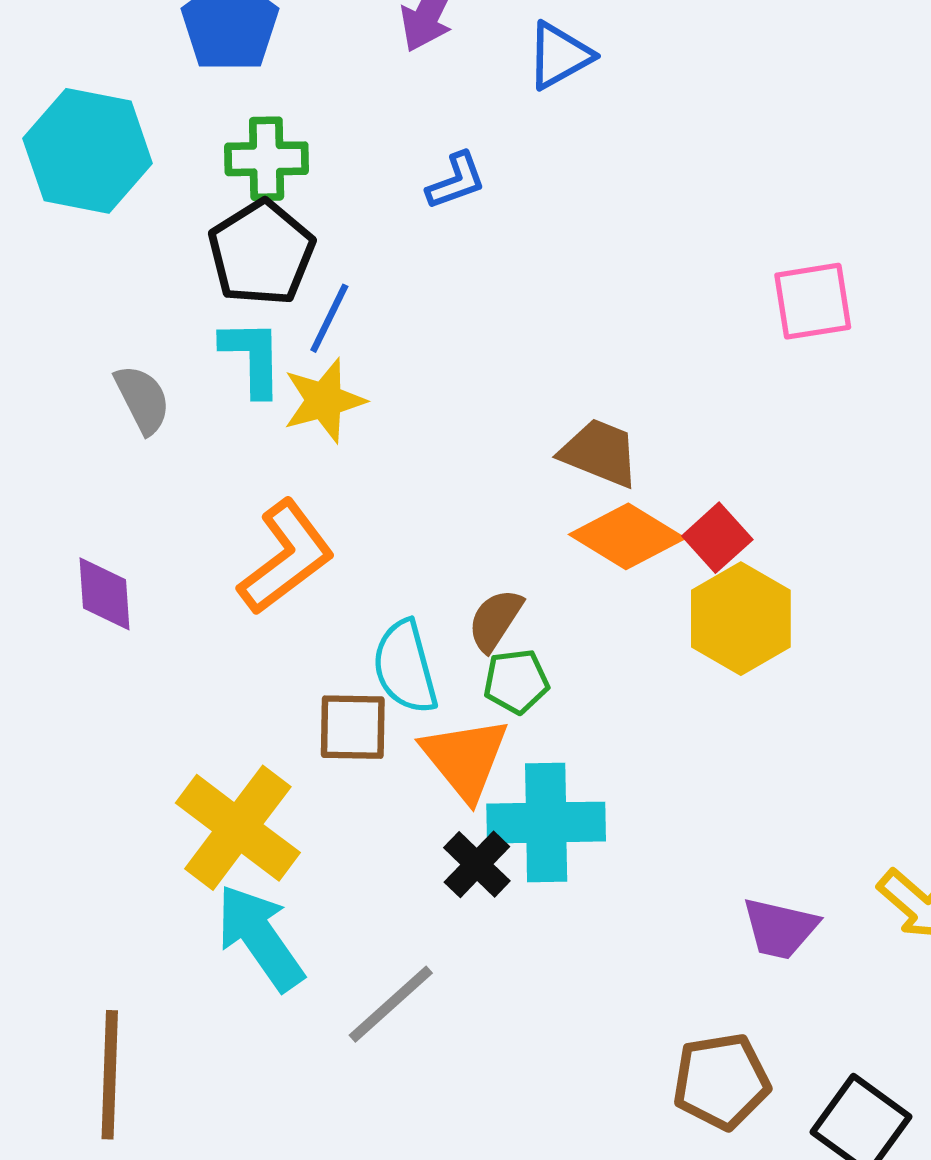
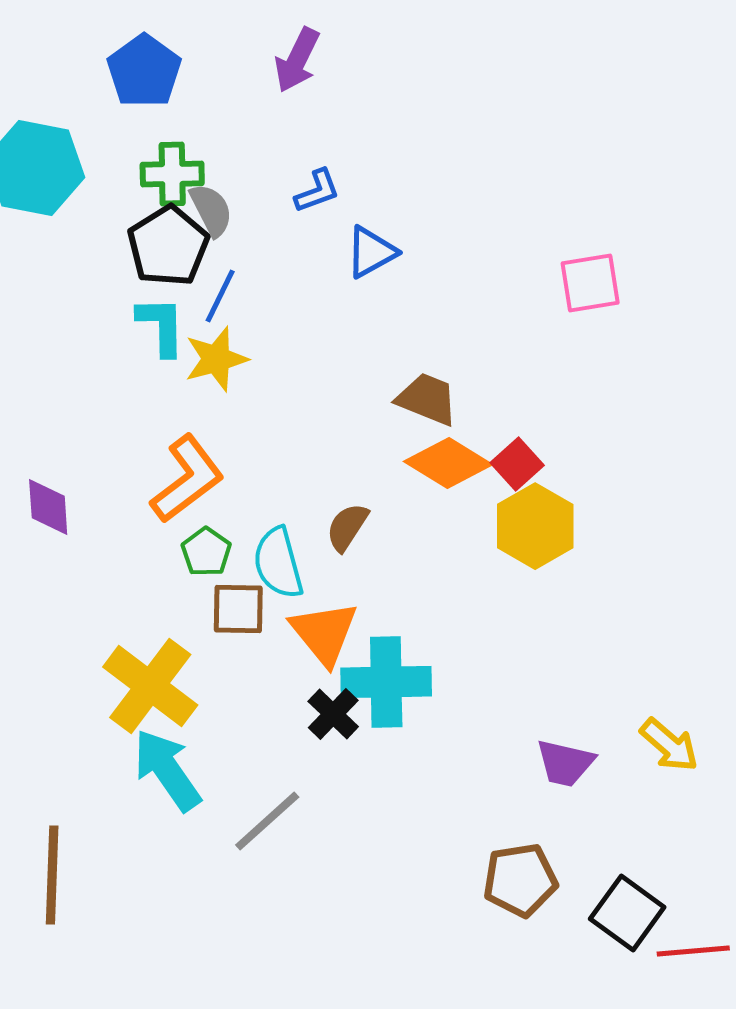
blue triangle: (559, 56) -> (371, 252), moved
gray semicircle: (142, 399) -> (211, 210), moved
green pentagon: (516, 681) -> (206, 552), moved, turned -30

